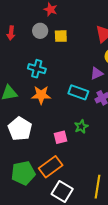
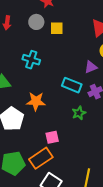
orange star: (41, 95) -> (36, 101), moved
green star: (81, 127) -> (79, 113), moved
pink square: (60, 137) -> (52, 137), moved

